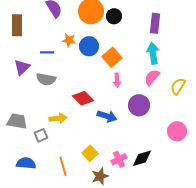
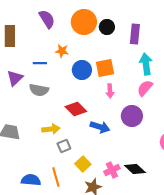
purple rectangle: (155, 23) -> (135, 34), moved
blue circle: (89, 46) -> (82, 70), moved
orange square: (112, 57) -> (105, 68), turned 30
gray square: (41, 135) -> (64, 146), moved
black diamond: (142, 158) -> (135, 169), turned 60
blue semicircle: (26, 163) -> (31, 180), moved

